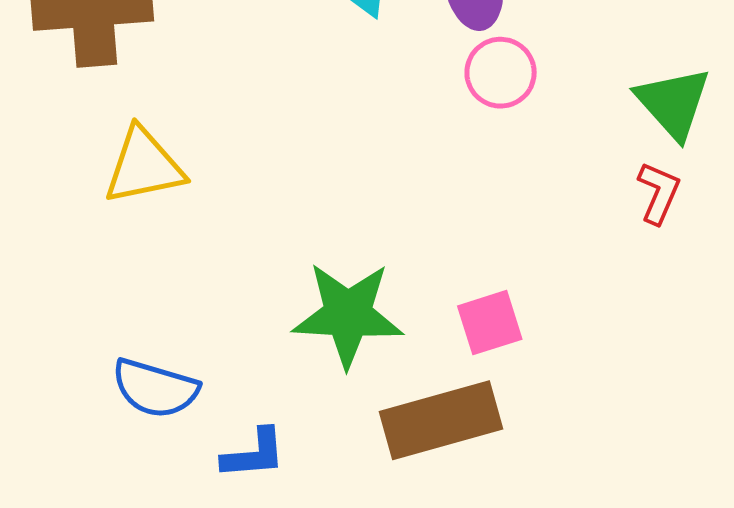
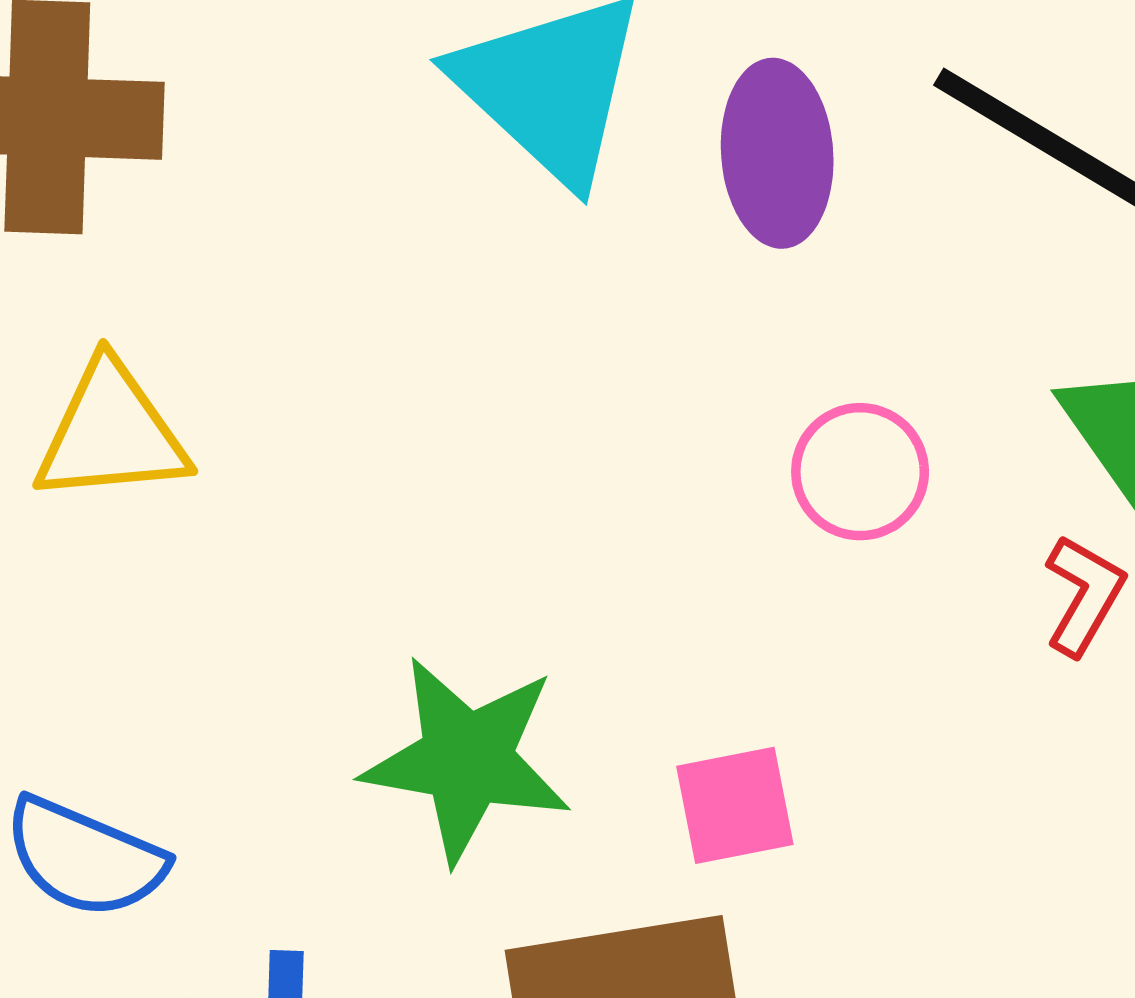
pink circle: (501, 73) -> (860, 472), moved

